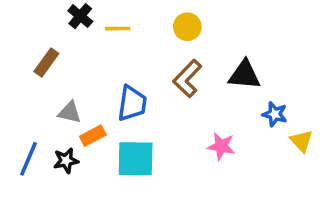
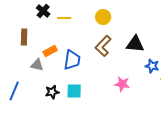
brown rectangle: (46, 62) -> (24, 37), turned -35
orange rectangle: (93, 136) -> (50, 51), moved
cyan square: (136, 159) -> (74, 91), size x0.7
black star: (66, 161) -> (52, 92), moved

